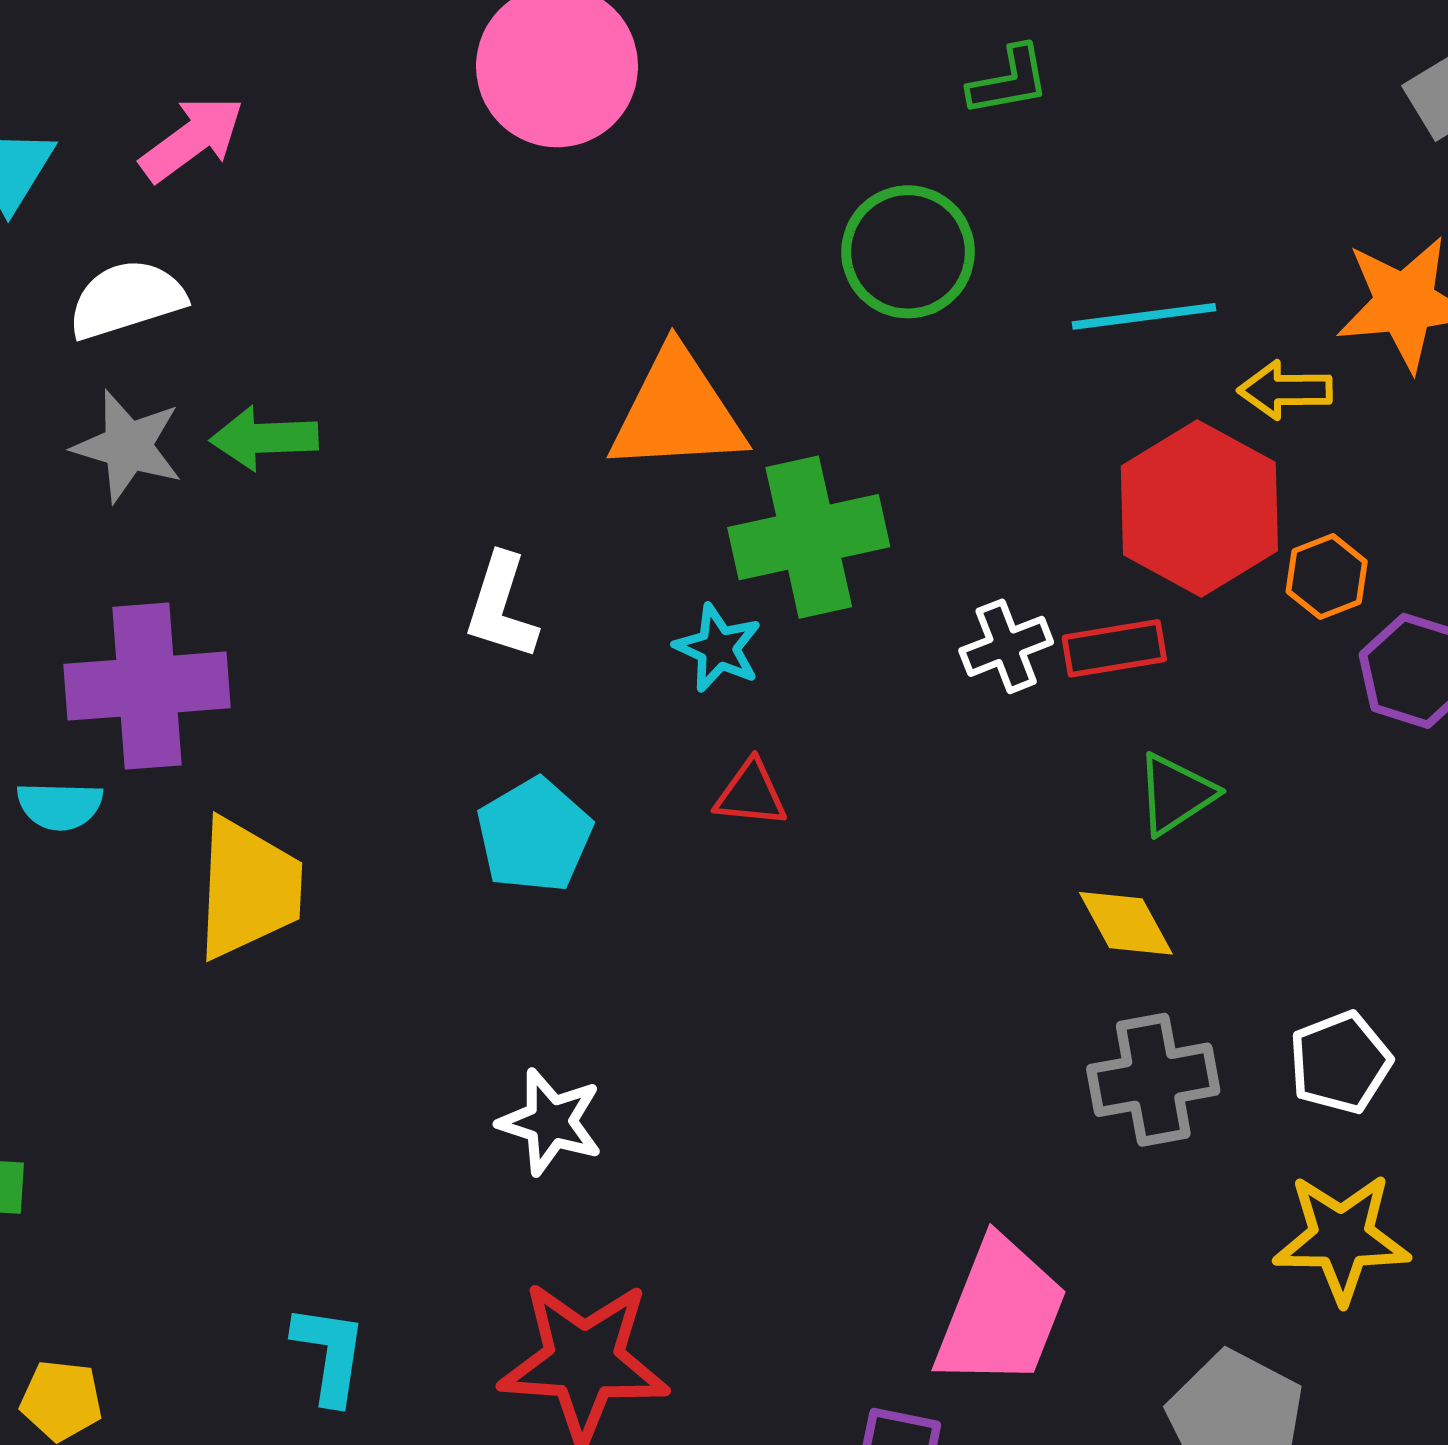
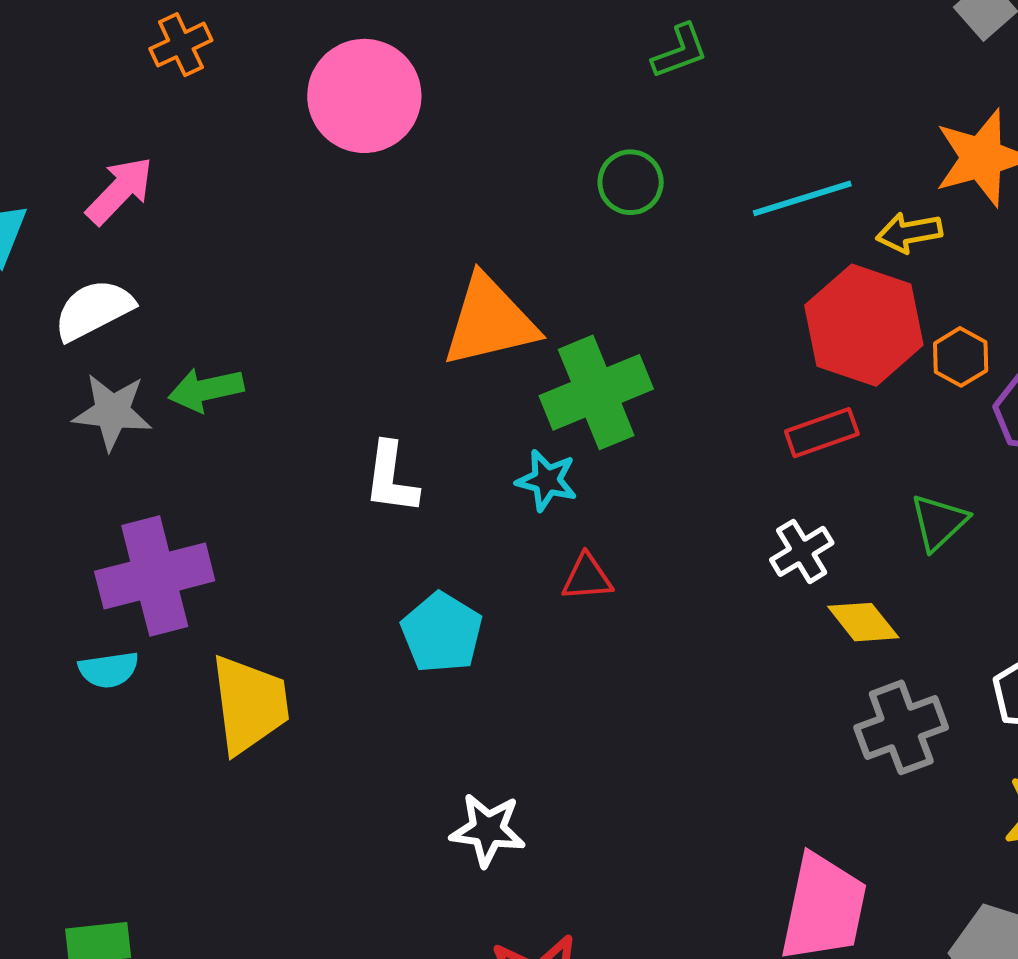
green circle: (908, 252) -> (631, 182), size x0.7
white cross: (1006, 646) -> (802, 551), moved
green triangle: (1176, 794) -> (939, 522), moved

